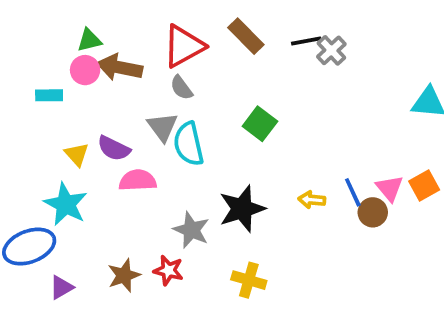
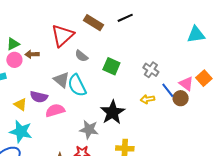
gray cross: (331, 50) -> (151, 70), moved
brown arrow: (120, 67) -> (32, 54), size x0.6
gray semicircle: (181, 88) -> (81, 56), moved

